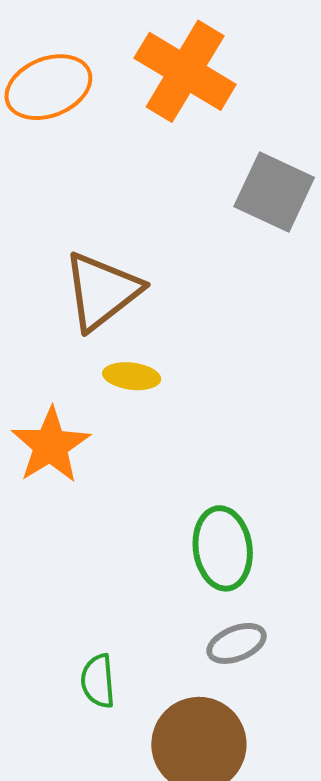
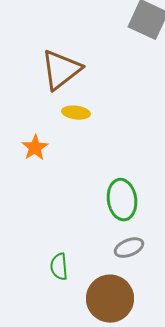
orange star: (50, 445) -> (35, 148), size x0.7

